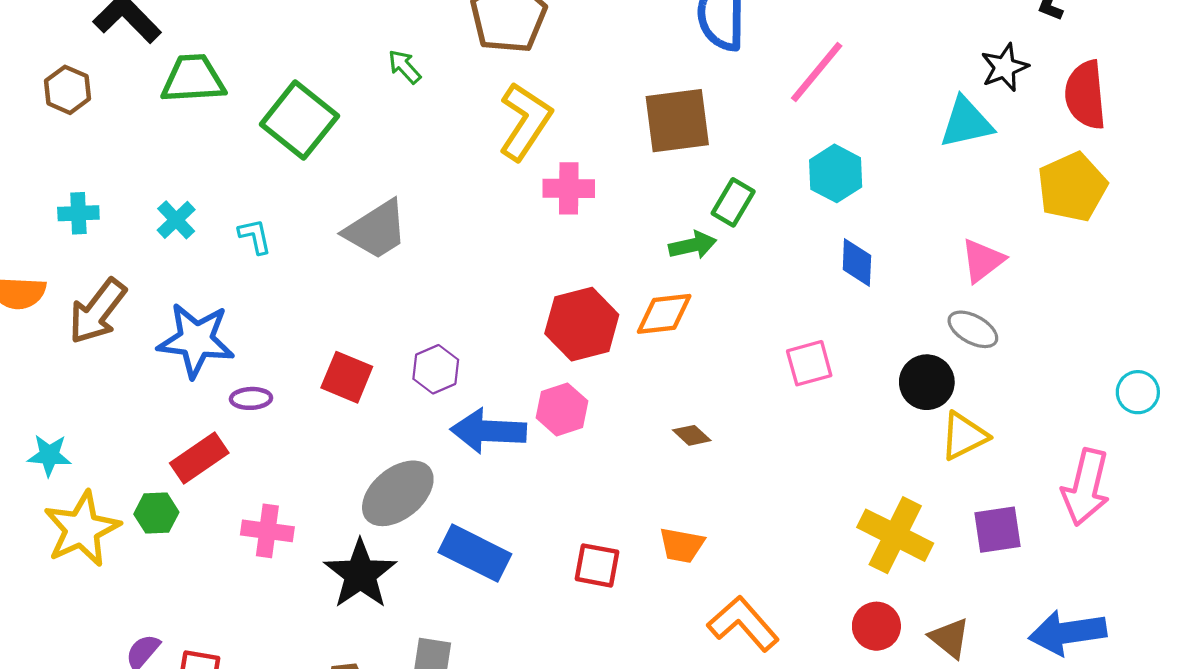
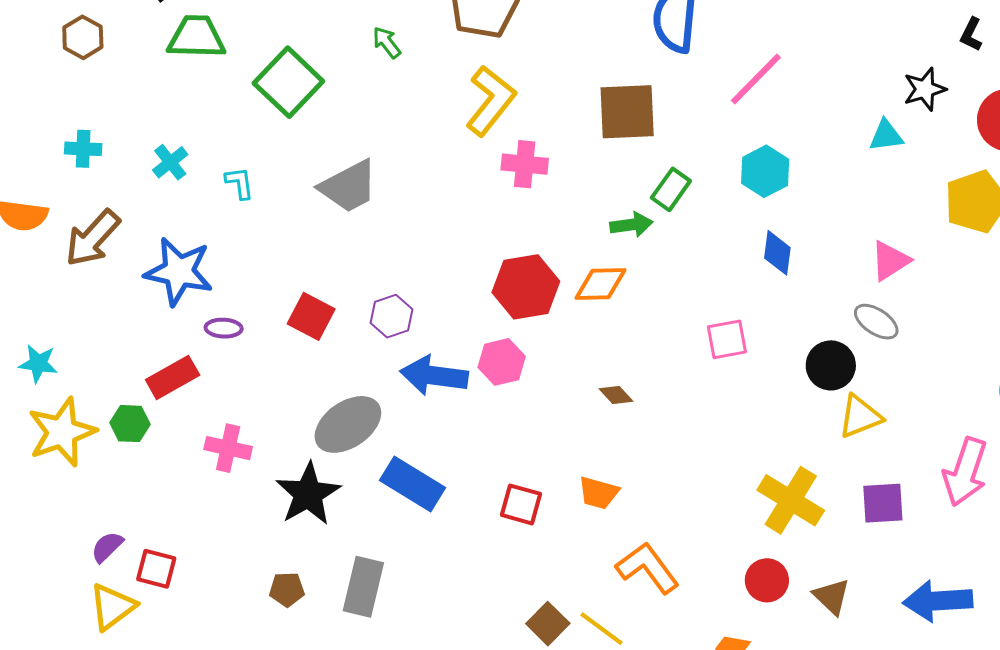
cyan triangle: (966, 123) -> (886, 136), size x0.7

